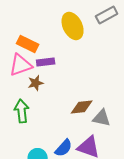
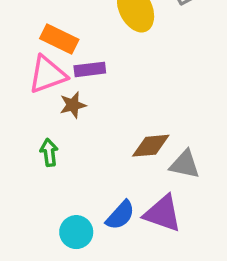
green arrow: (22, 111) -> (49, 152), size x0.7

